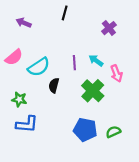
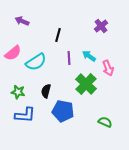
black line: (65, 13) -> (58, 35), moved
black semicircle: (54, 85) -> (46, 91), moved
blue pentagon: (85, 130) -> (63, 111), moved
green semicircle: (113, 132) -> (105, 122), turned 48

